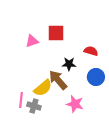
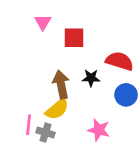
pink triangle: (32, 41) -> (43, 22), moved, turned -40
red semicircle: (91, 51) -> (120, 61), size x1.5
brown arrow: (58, 80) -> (61, 84), moved, turned 30

